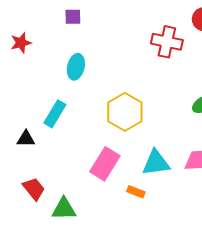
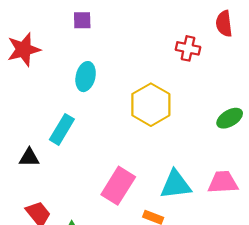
red cross: (167, 42) -> (188, 48), size x0.7
red star: (21, 43) -> (24, 50), size x1.4
yellow hexagon: (125, 112) -> (151, 105), moved

